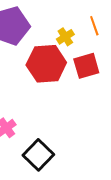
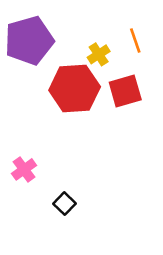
black square: (38, 155) -> (64, 204), size x0.6

